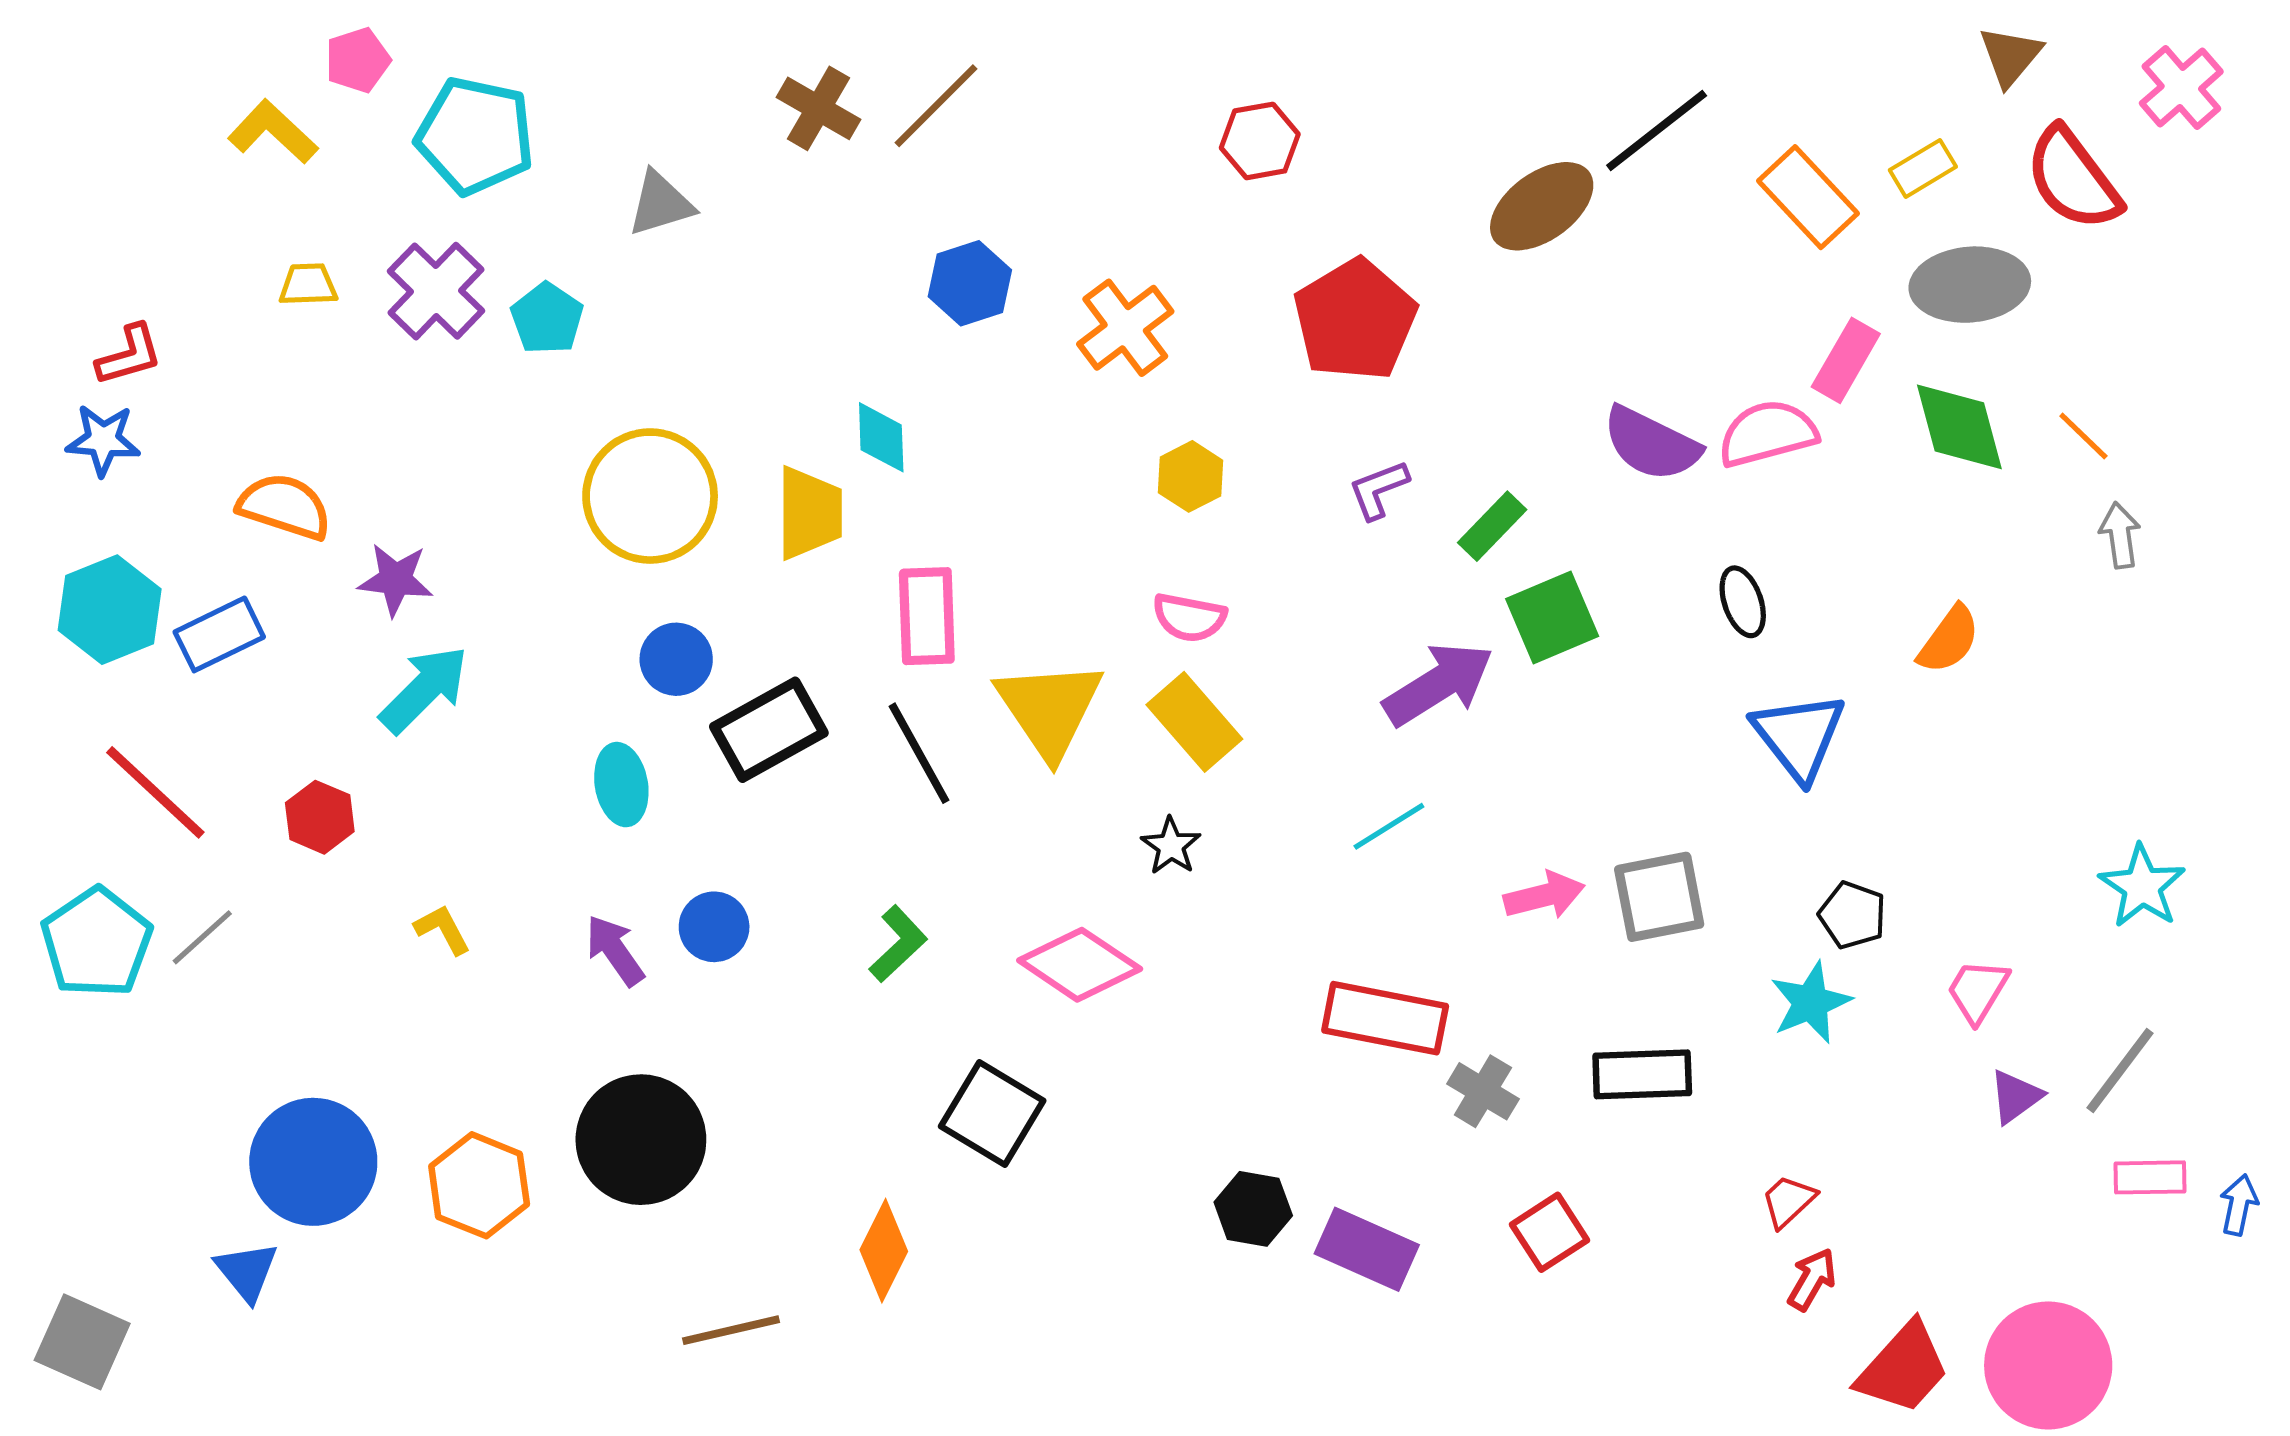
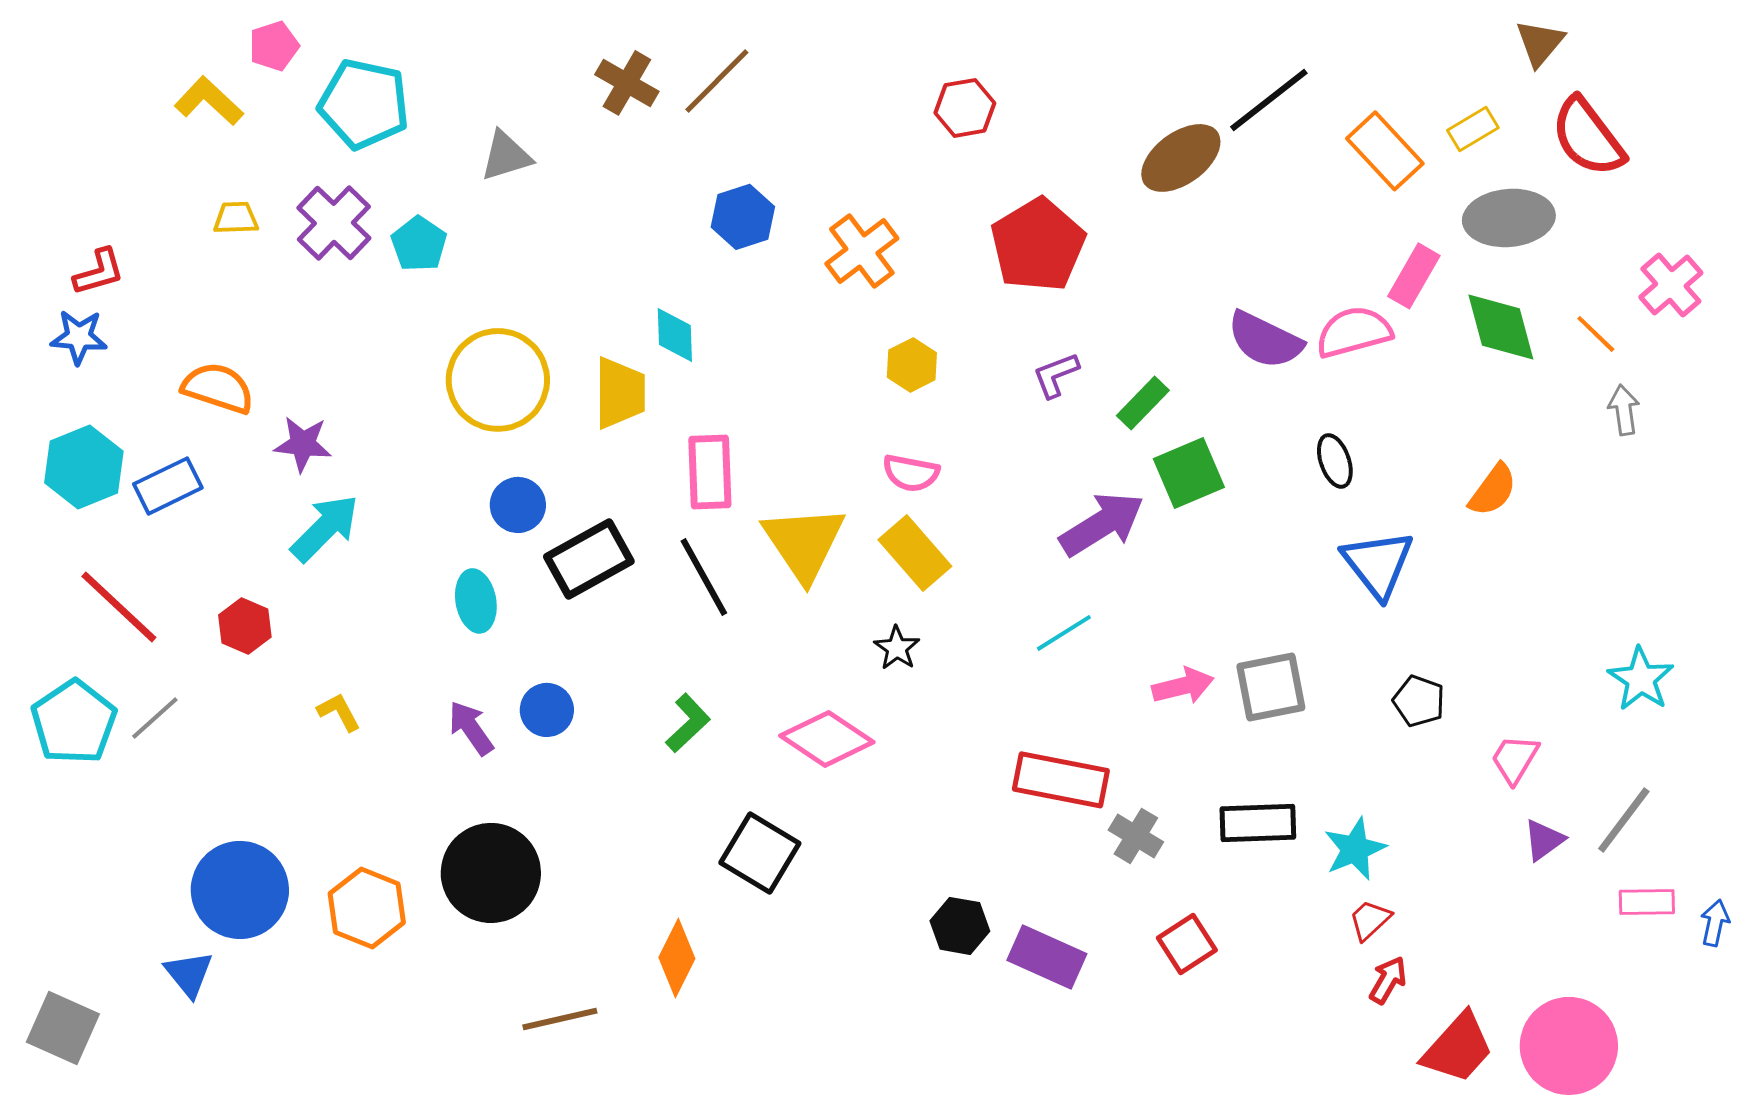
pink cross: (2181, 87) -> (1671, 285), moved
cyan star: (1811, 1003) -> (1355, 849), moved

